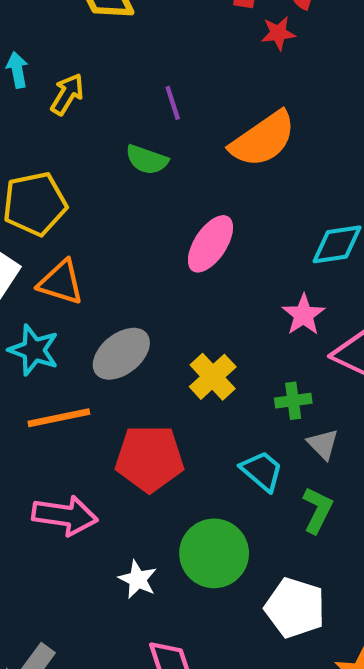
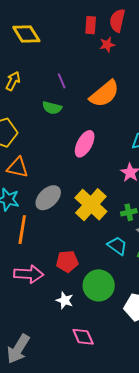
yellow cross: (213, 377) -> (91, 205), size x1.5
orange line: (59, 418) -> (22, 230), turned -64
red pentagon: (150, 458) -> (67, 261), moved, size x0.7

